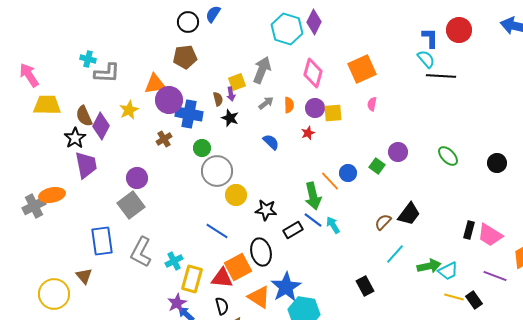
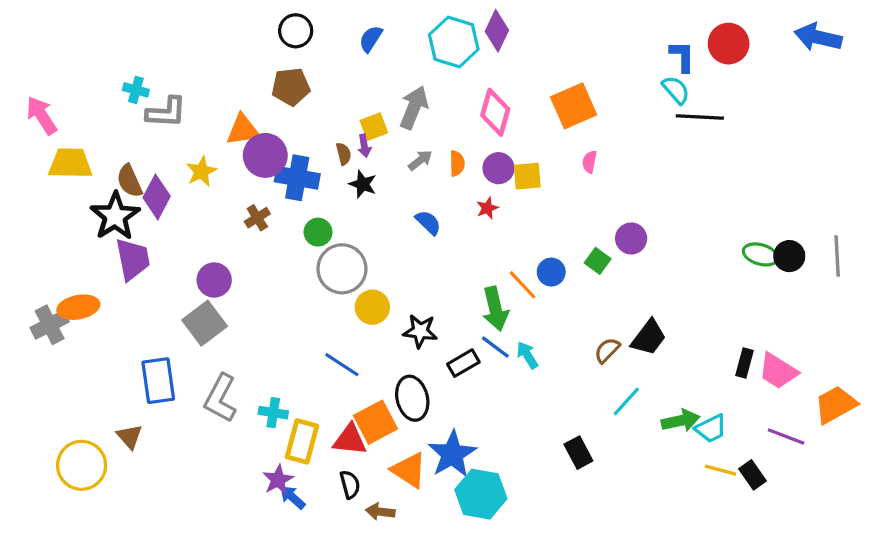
blue semicircle: (213, 14) -> (371, 39), moved
black star: (75, 138) -> (115, 216), size x1.4
green ellipse: (448, 156) -> (761, 254), moved, turned -30
cyan cross: (174, 261) -> (273, 413), turned 36

